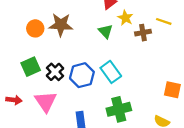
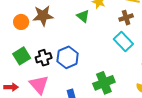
brown cross: (143, 33) -> (126, 18), moved
black cross: (55, 72) -> (44, 58), turned 35
cyan rectangle: (111, 72) -> (123, 42), moved

